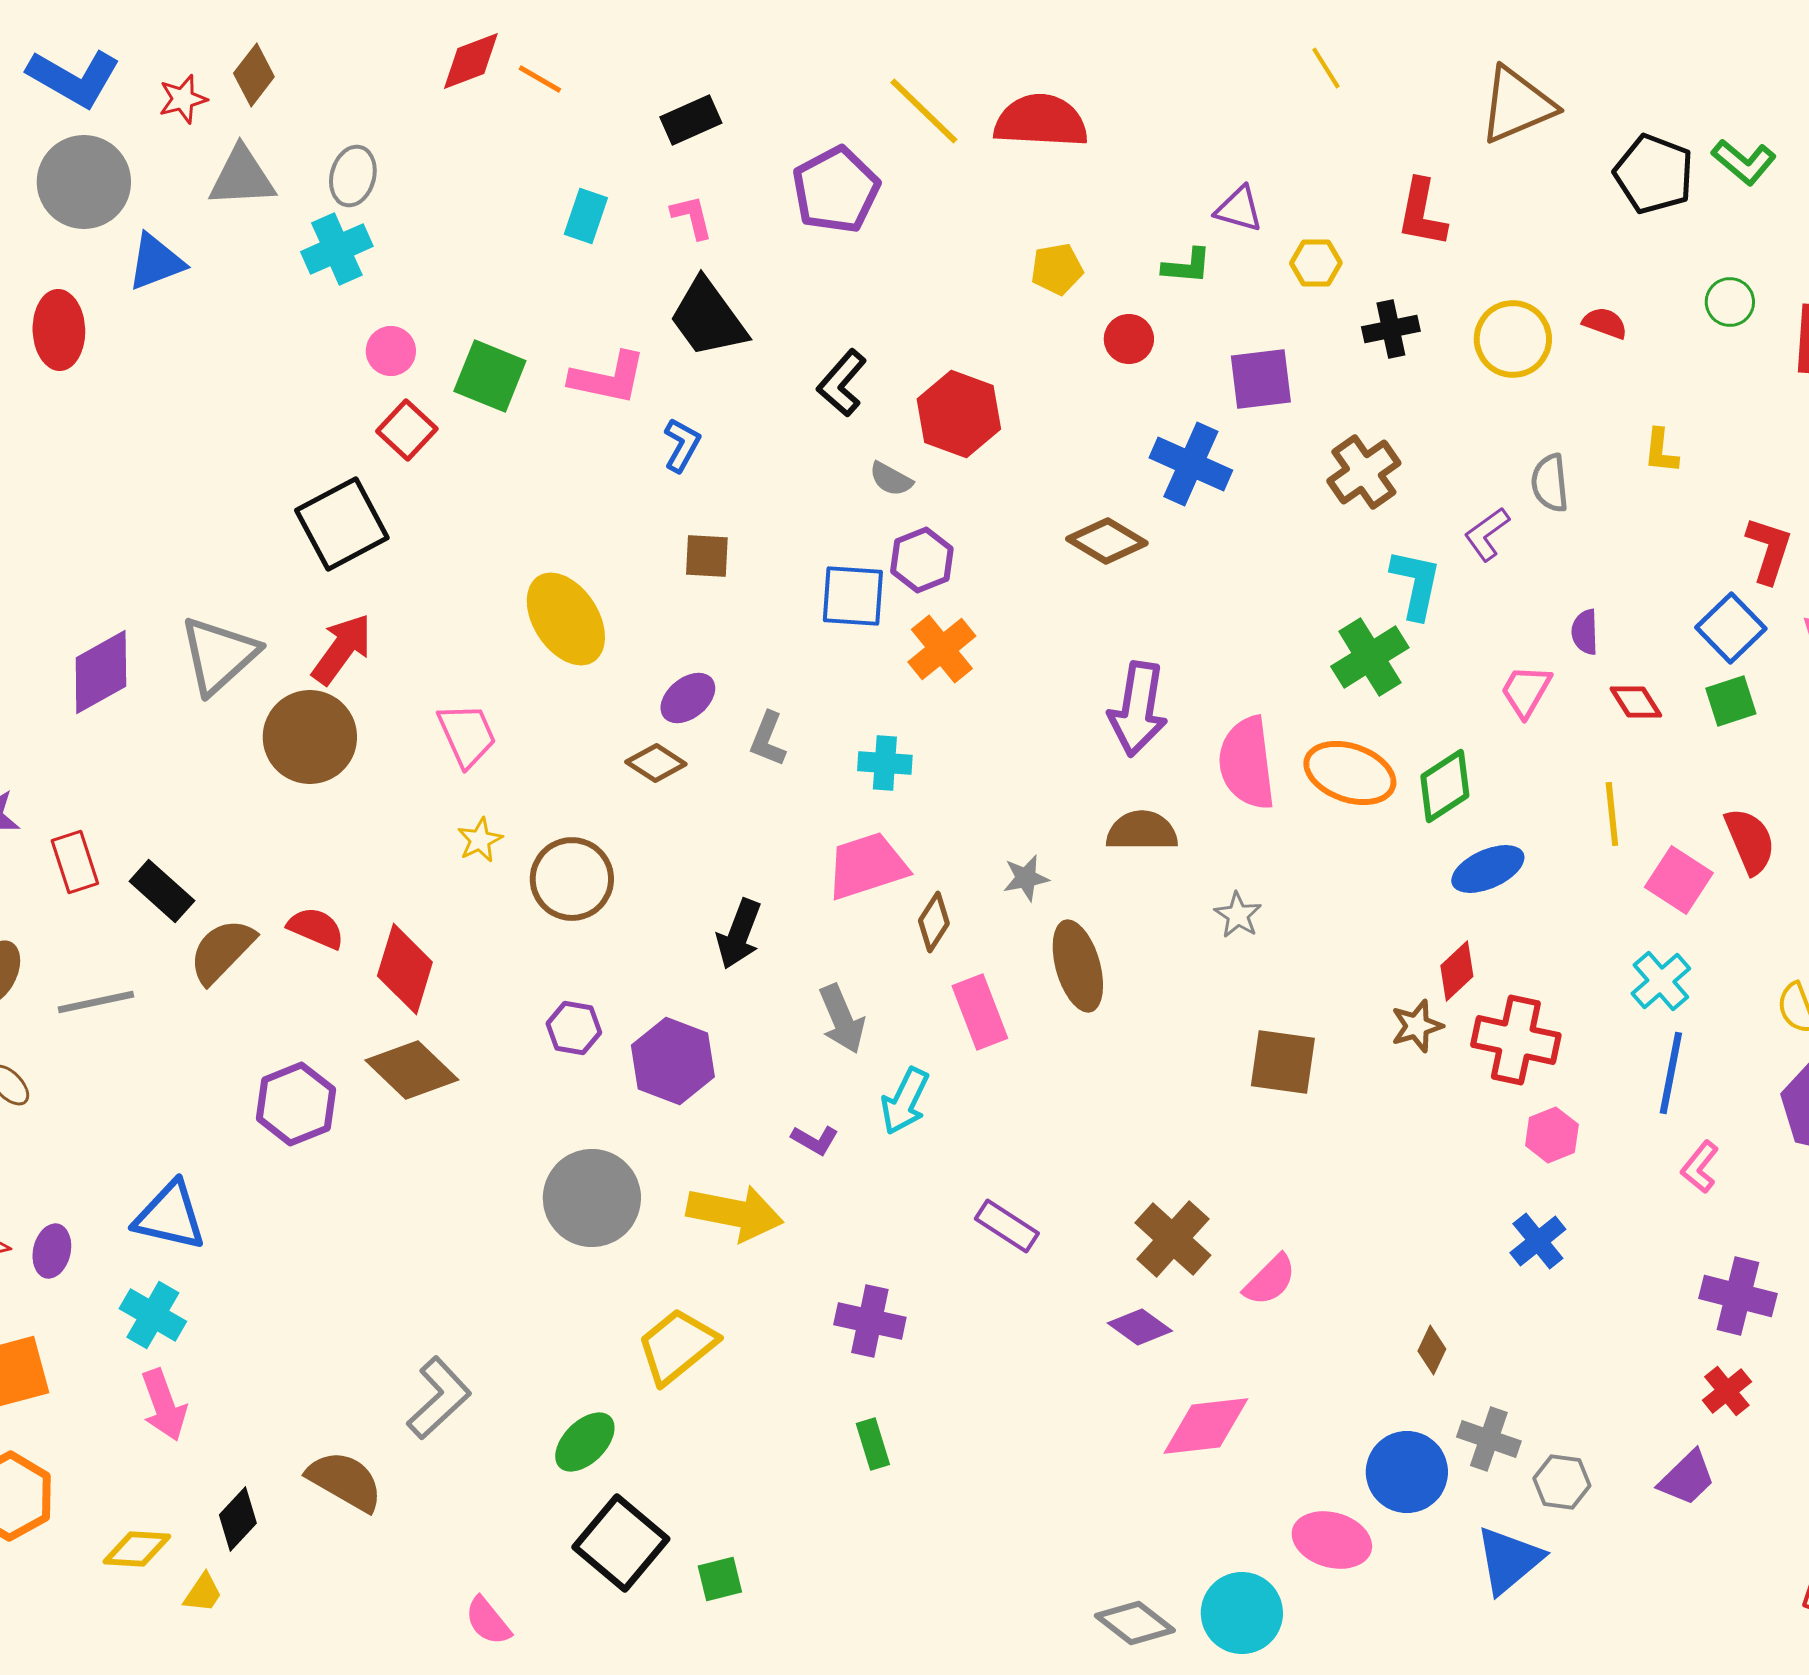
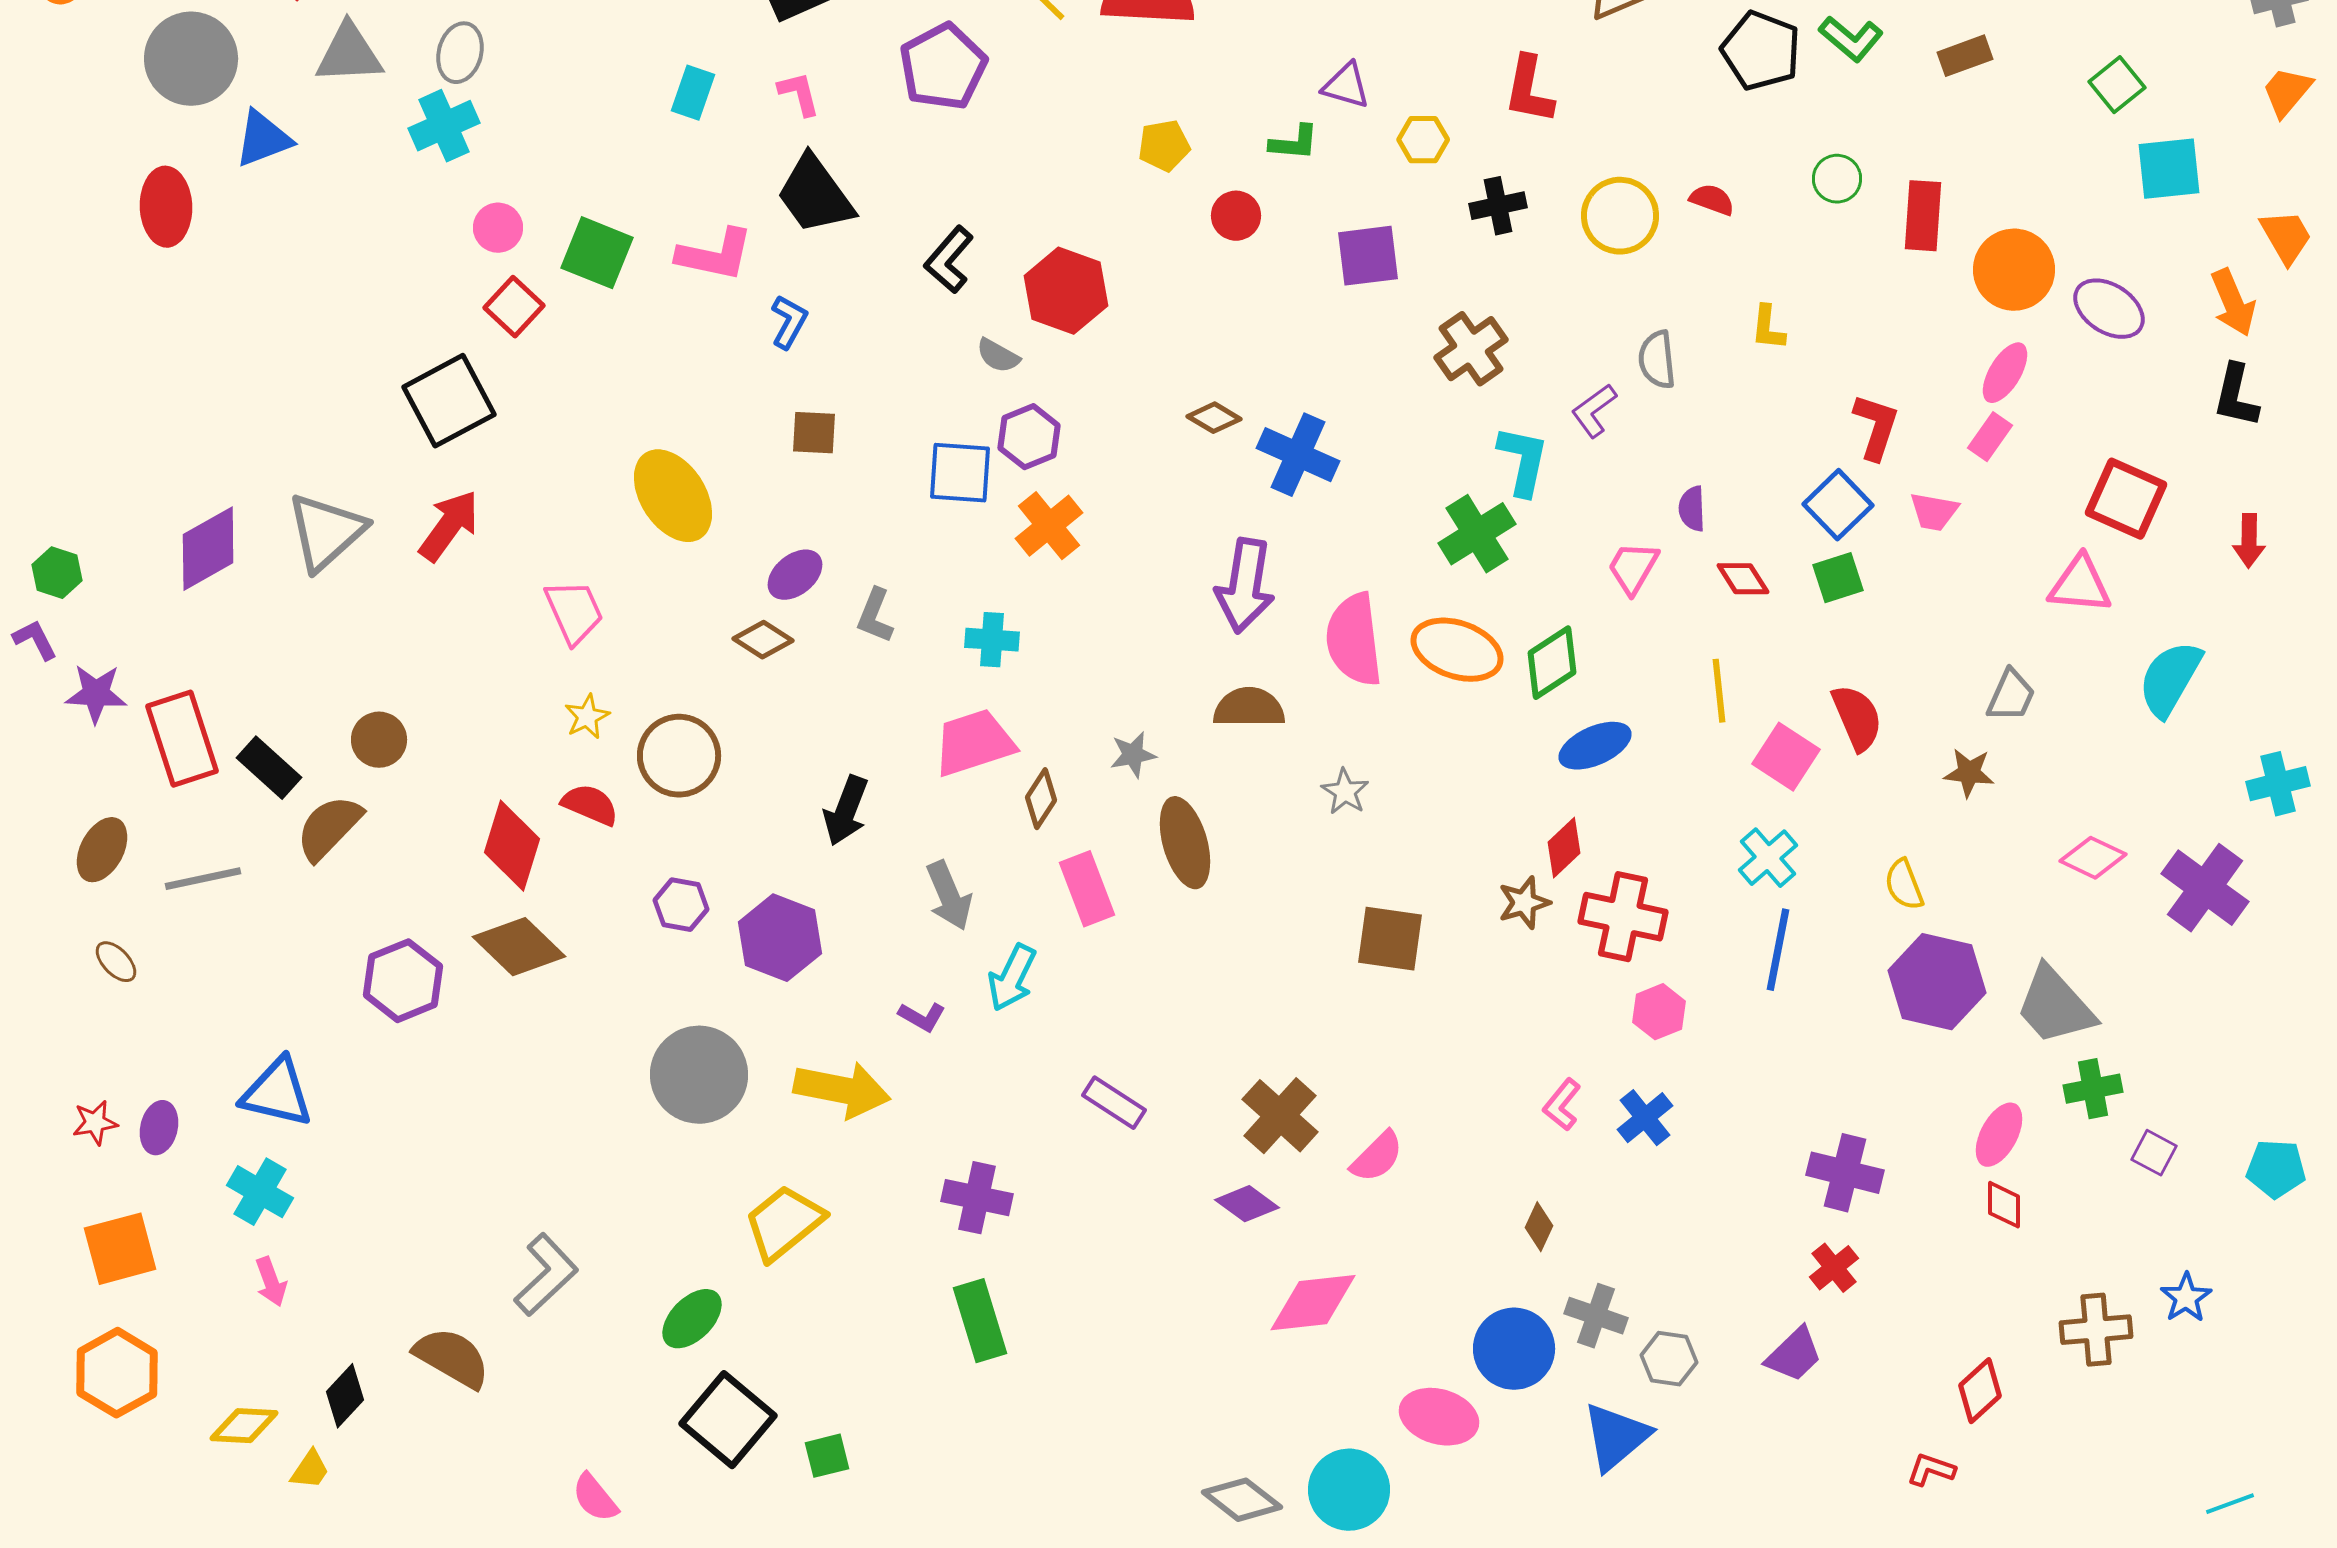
blue cross: (1191, 464) -> (1298, 455), moved
brown diamond: (1107, 541) -> (1214, 418), size x0.7
brown circle: (310, 737) -> (379, 740), moved, size x0.6
red rectangle: (75, 862) -> (182, 739), size x1.5
red semicircle: (316, 928) -> (590, 805), moved
pink L-shape: (1700, 1167) -> (1562, 1105), moved
pink arrow: (164, 1405) -> (271, 1282), size x0.7
green rectangle: (873, 1444) -> (980, 1321), size x1.6

